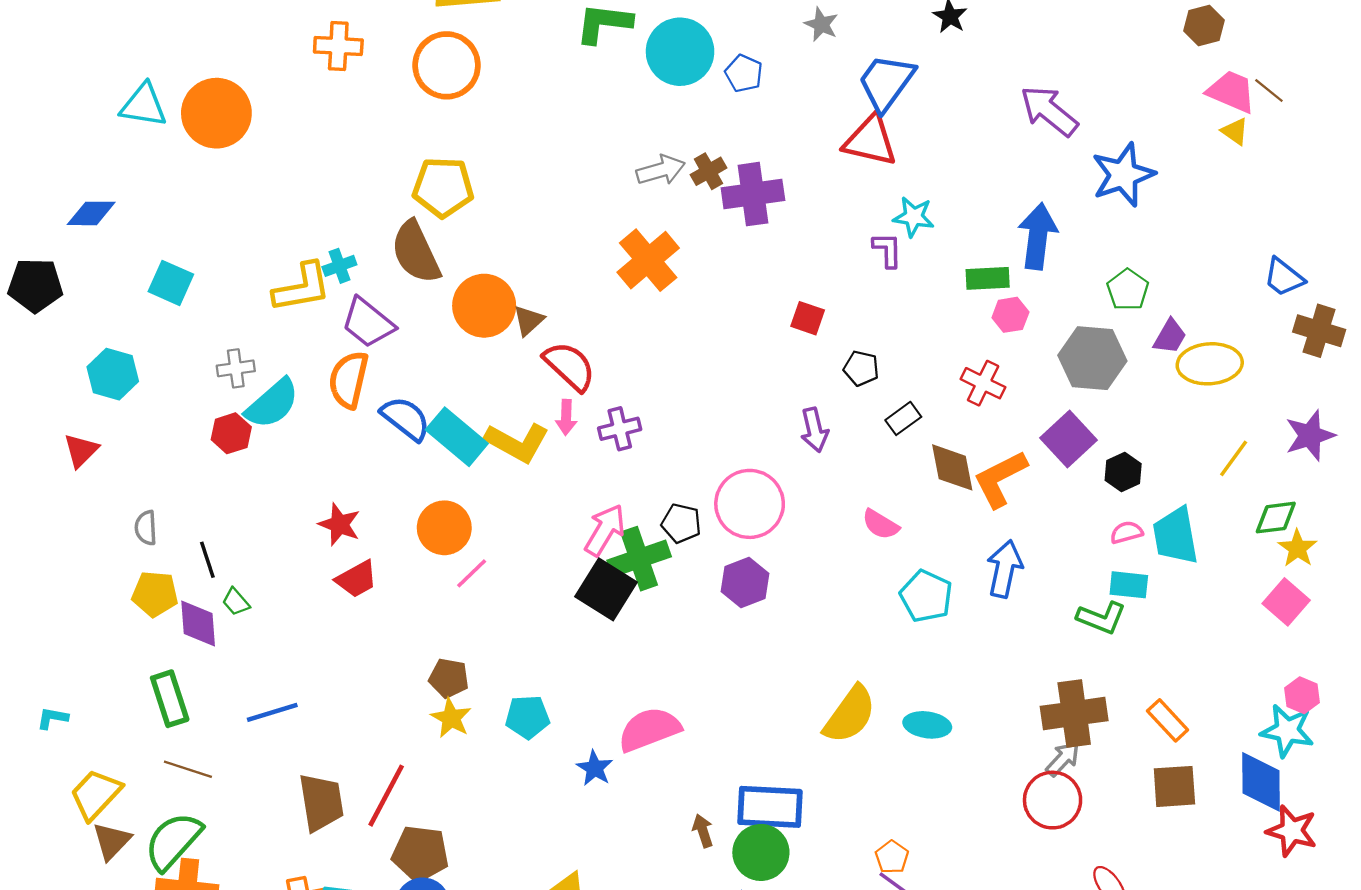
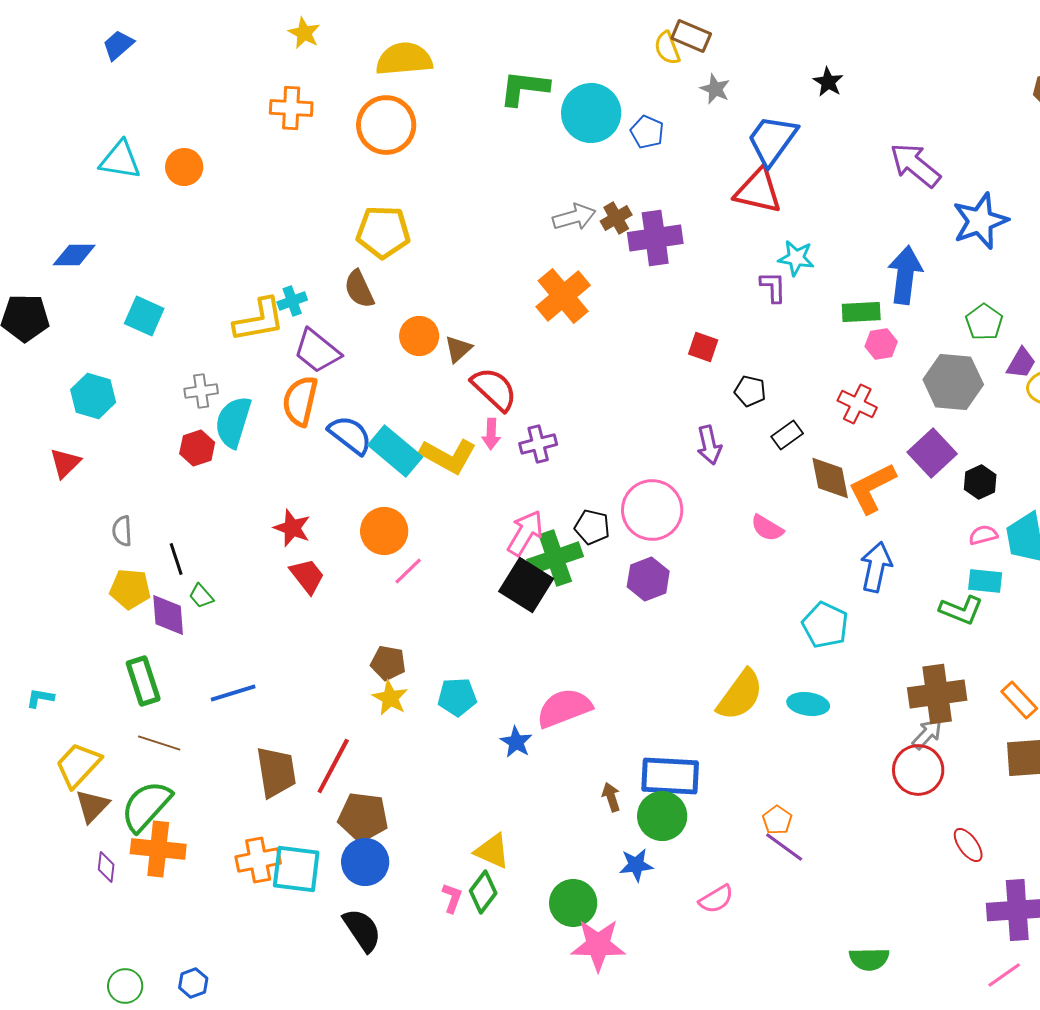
orange circle: (216, 113) -> (184, 167), size x0.6
brown semicircle: (416, 252) -> (359, 289), size x0.7
orange circle: (484, 306) -> (419, 336), size x0.7
cyan semicircle: (272, 404) -> (233, 422), turned 148
red trapezoid: (357, 579) -> (307, 576), turned -99
cyan pentagon: (926, 596) -> (825, 625), moved

